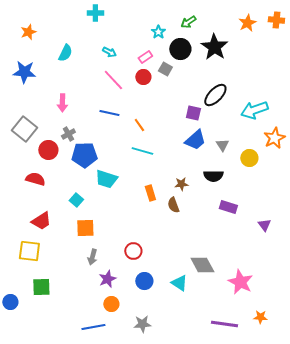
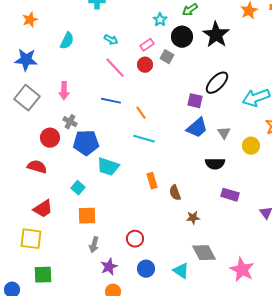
gray square: (24, 129) -> (27, 98), moved
gray cross: (68, 134) -> (70, 122), turned -32
brown star: (181, 184) -> (193, 218), moved

